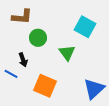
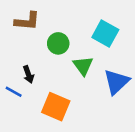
green circle: (38, 38) -> (58, 43), moved
blue triangle: (94, 89) -> (116, 82), moved

